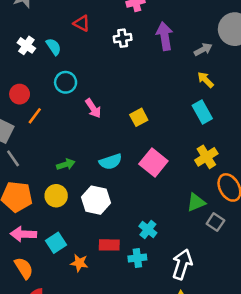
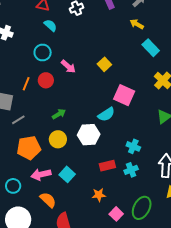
cyan semicircle: (54, 47) -> (50, 25), moved
yellow arrow: (205, 80) -> (137, 24), moved
red circle: (20, 94) -> (46, 80), moved
gray line: (13, 158) -> (18, 120), turned -72
cyan semicircle: (110, 162) -> (106, 114), moved
orange star: (79, 263) -> (99, 195), moved

